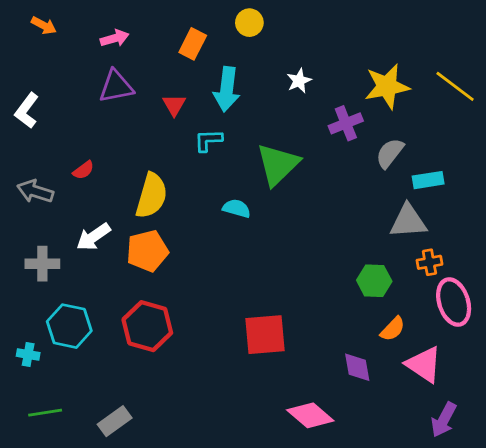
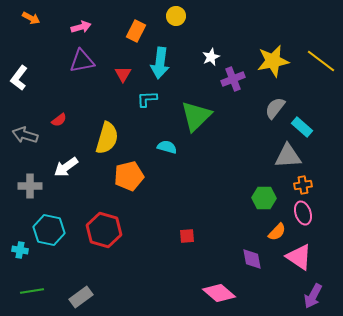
purple cross: (346, 123) -> (233, 79), moved
cyan rectangle: (428, 180) -> (302, 127), turned 50
orange pentagon: (147, 251) -> (129, 176), moved
pink ellipse: (454, 302) -> (303, 213), moved, size x0.7
red square: (265, 335) -> (187, 236), size x0.5

